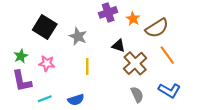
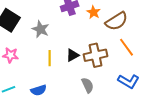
black triangle: (118, 46) -> (73, 55), moved, turned -48
brown cross: (135, 63) -> (96, 55), turned 30
gray semicircle: (137, 95) -> (88, 85), moved

